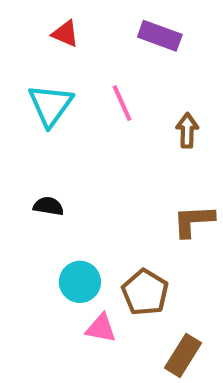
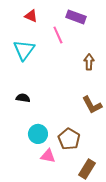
pink line: (122, 103) -> (58, 35), moved
brown L-shape: (194, 221) -> (92, 105), turned -115

